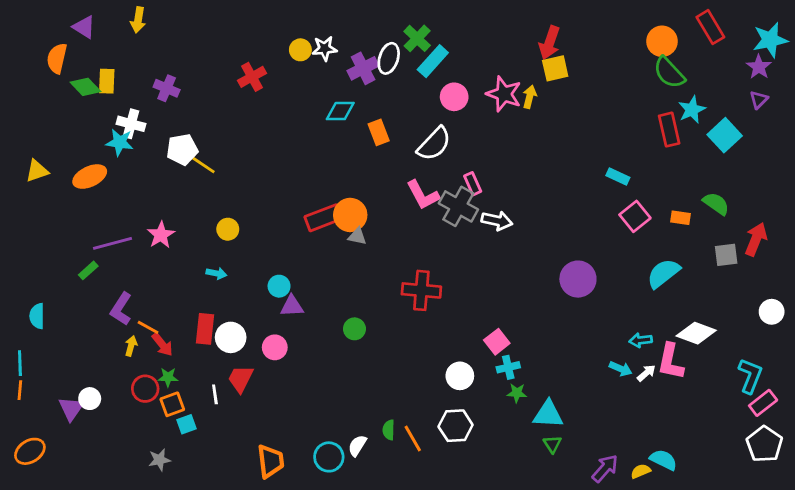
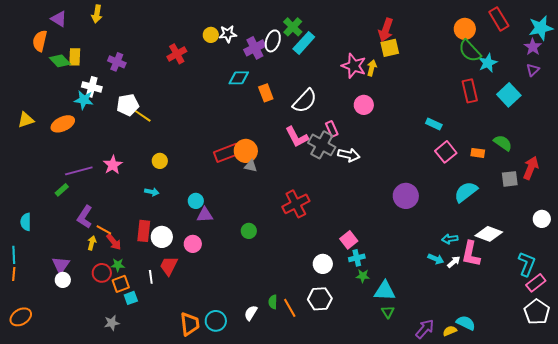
pink circle: (454, 97) -> (364, 105), moved
cyan star: (692, 110) -> (488, 63), moved
red cross: (421, 290) -> (296, 204), turned -32
purple triangle: (71, 409) -> (61, 265), moved
cyan circle: (329, 457) -> (216, 321), moved

